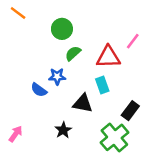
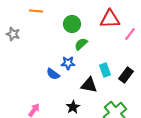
orange line: (18, 13) -> (36, 11), turned -32
red triangle: (108, 57) -> (110, 19), moved
black rectangle: (130, 111) -> (126, 75), moved

